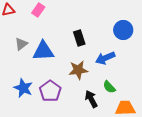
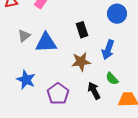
blue circle: (123, 30) -> (117, 14), moved
blue arrow: (105, 58) -> (108, 50), turned -48
purple pentagon: (50, 91) -> (58, 94), moved

